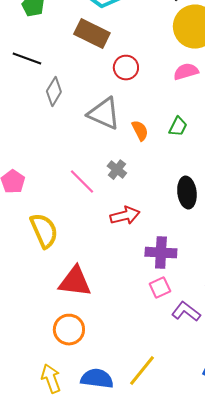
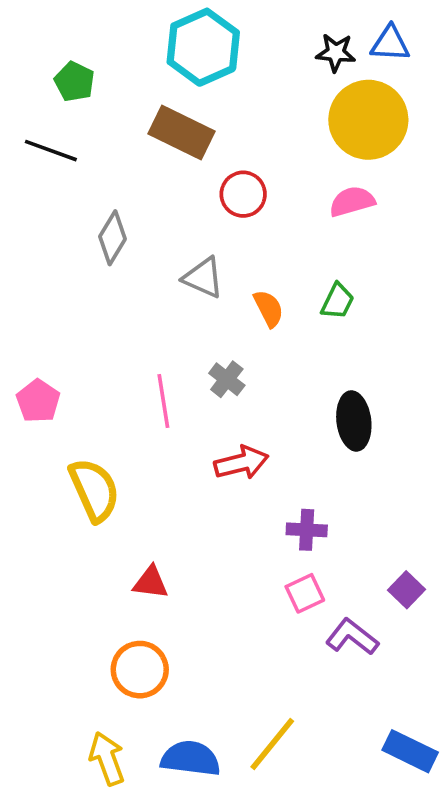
black line: (27, 59) -> (51, 151), moved
gray triangle: (104, 114) -> (203, 278), size x0.7
pink line: (82, 182) -> (163, 401), turned 36
purple cross: (161, 253) -> (307, 530), size x0.7
red triangle: (75, 282) -> (151, 582), size x0.6

